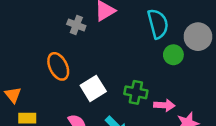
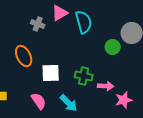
cyan semicircle: (158, 24) -> (84, 22), moved
white square: (93, 88) -> (51, 73), turned 30

